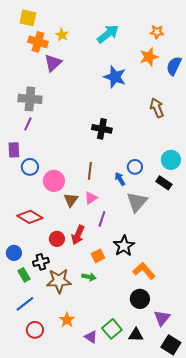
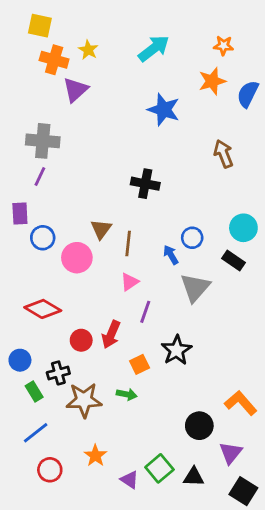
brown triangle: (71, 200) -> (101, 229), moved
orange L-shape: (144, 271) -> (241, 403), moved

